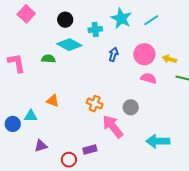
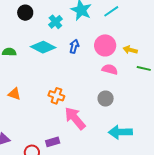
cyan cross: (95, 30) -> (55, 22), turned -32
cyan diamond: (69, 45) -> (43, 47), moved
gray circle: (131, 107) -> (106, 99), moved

